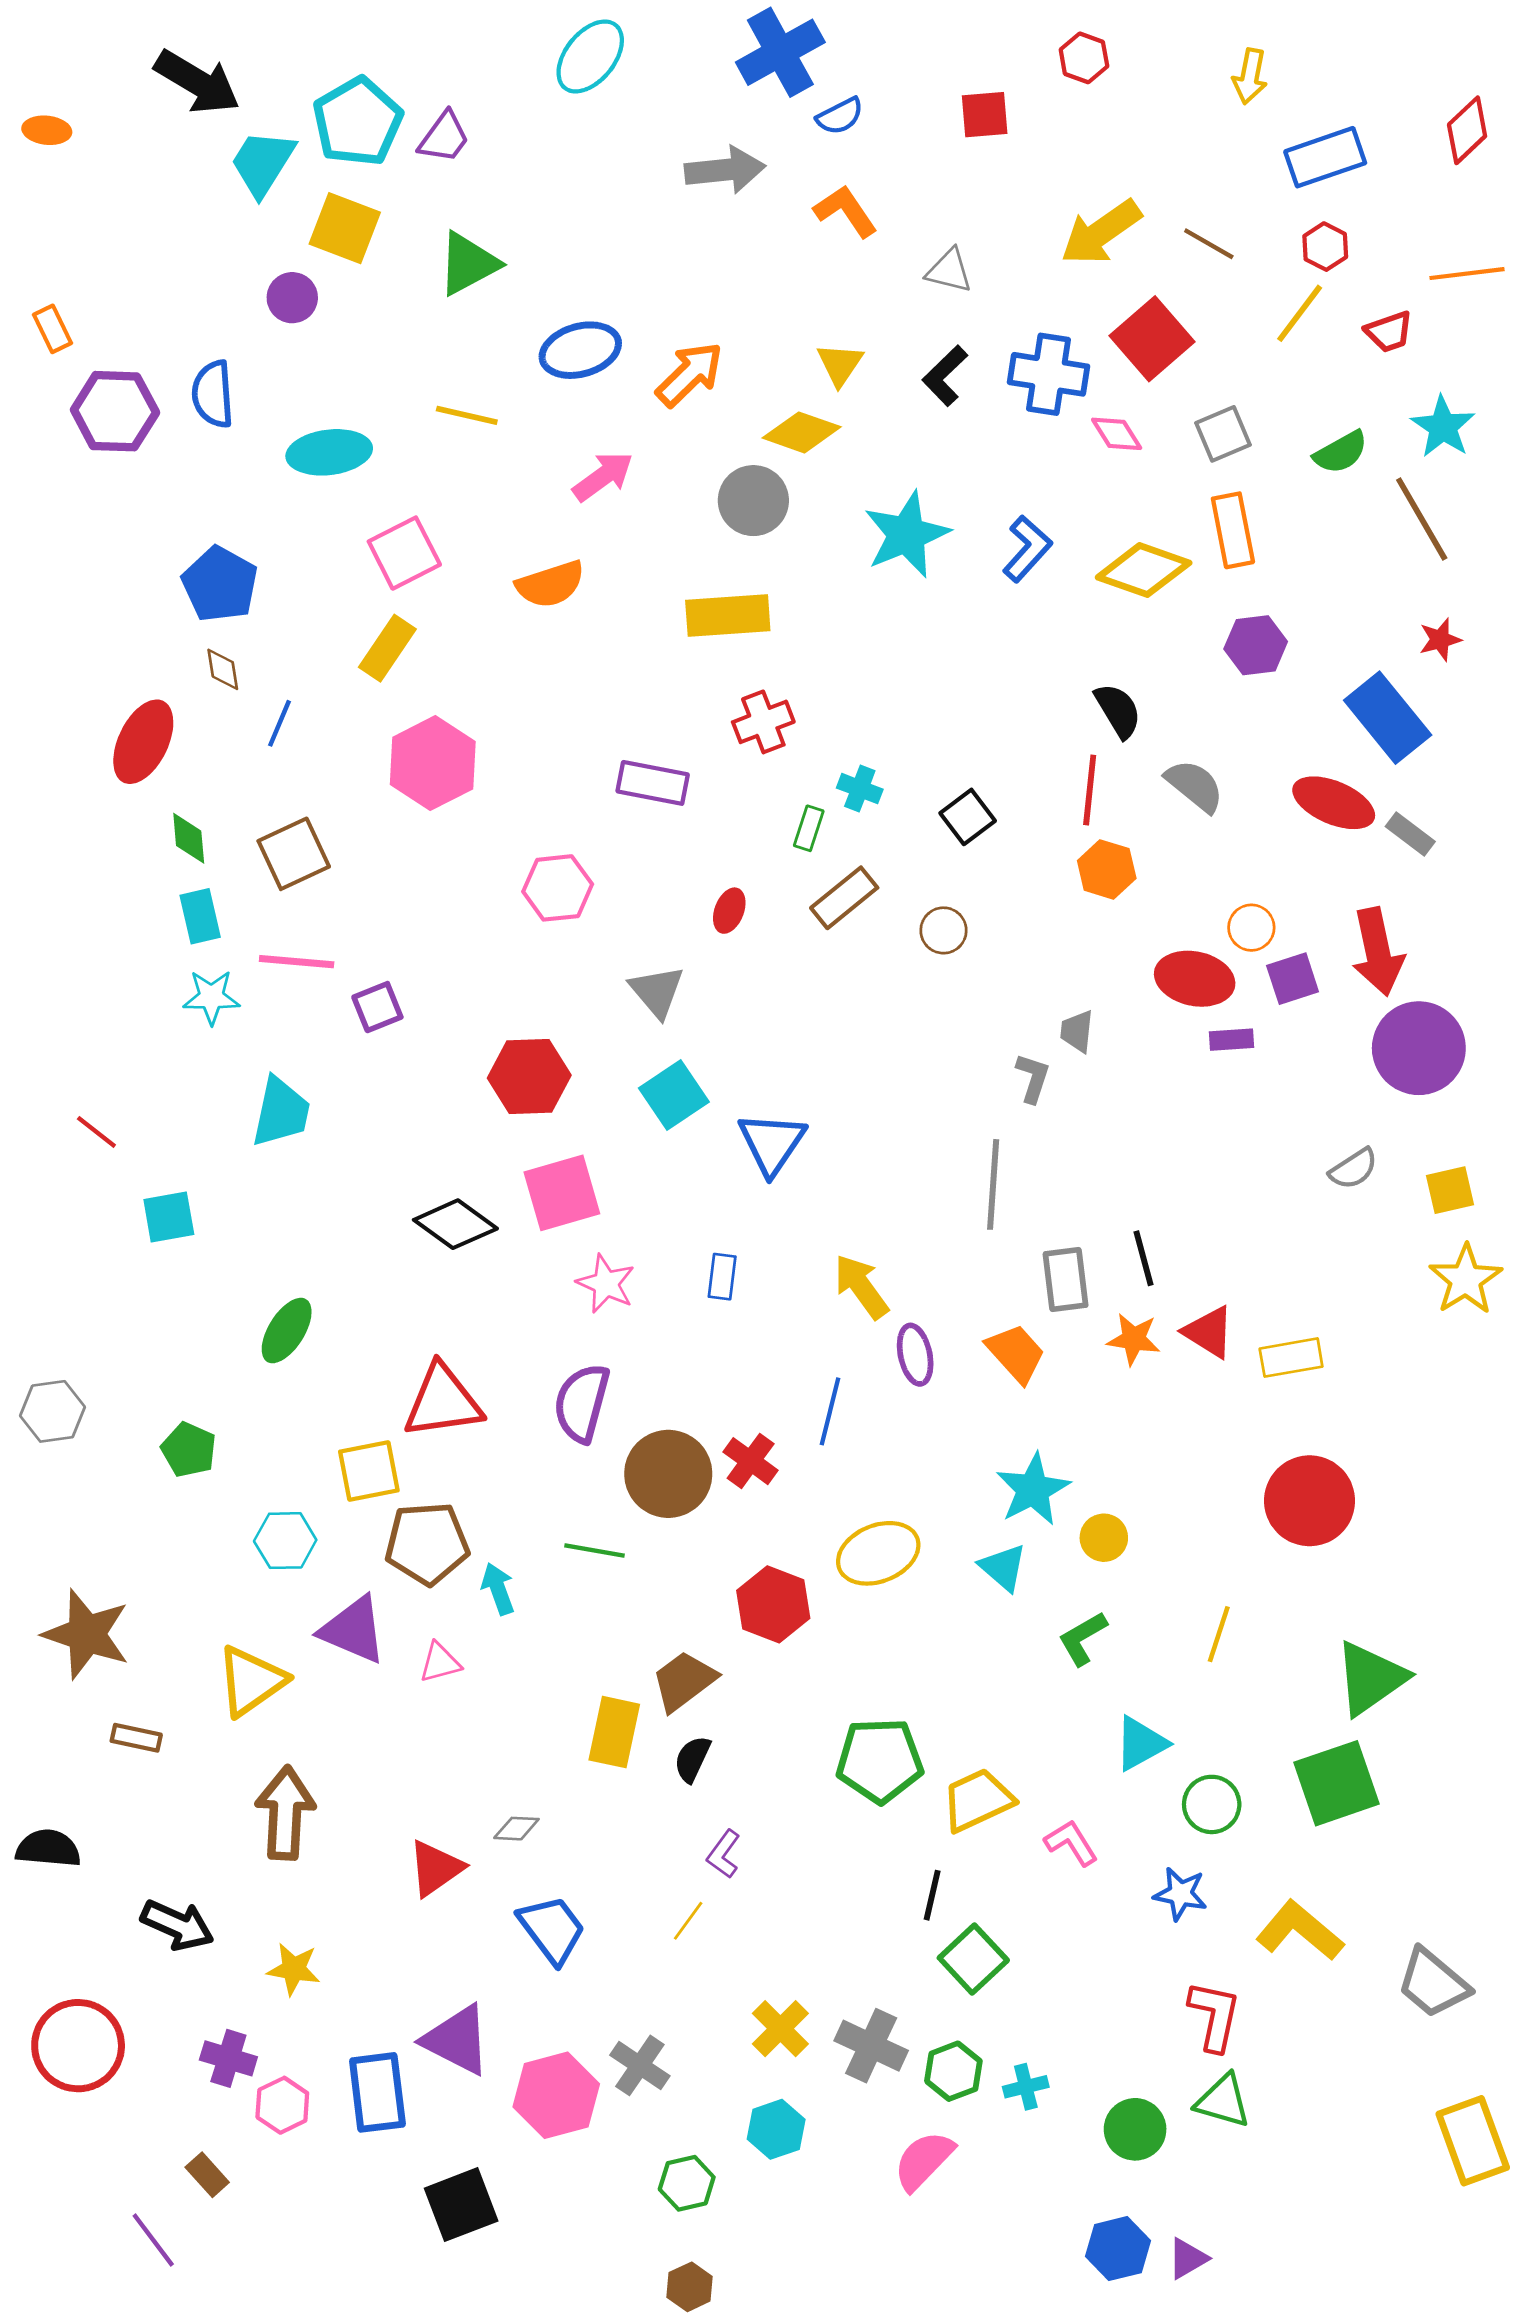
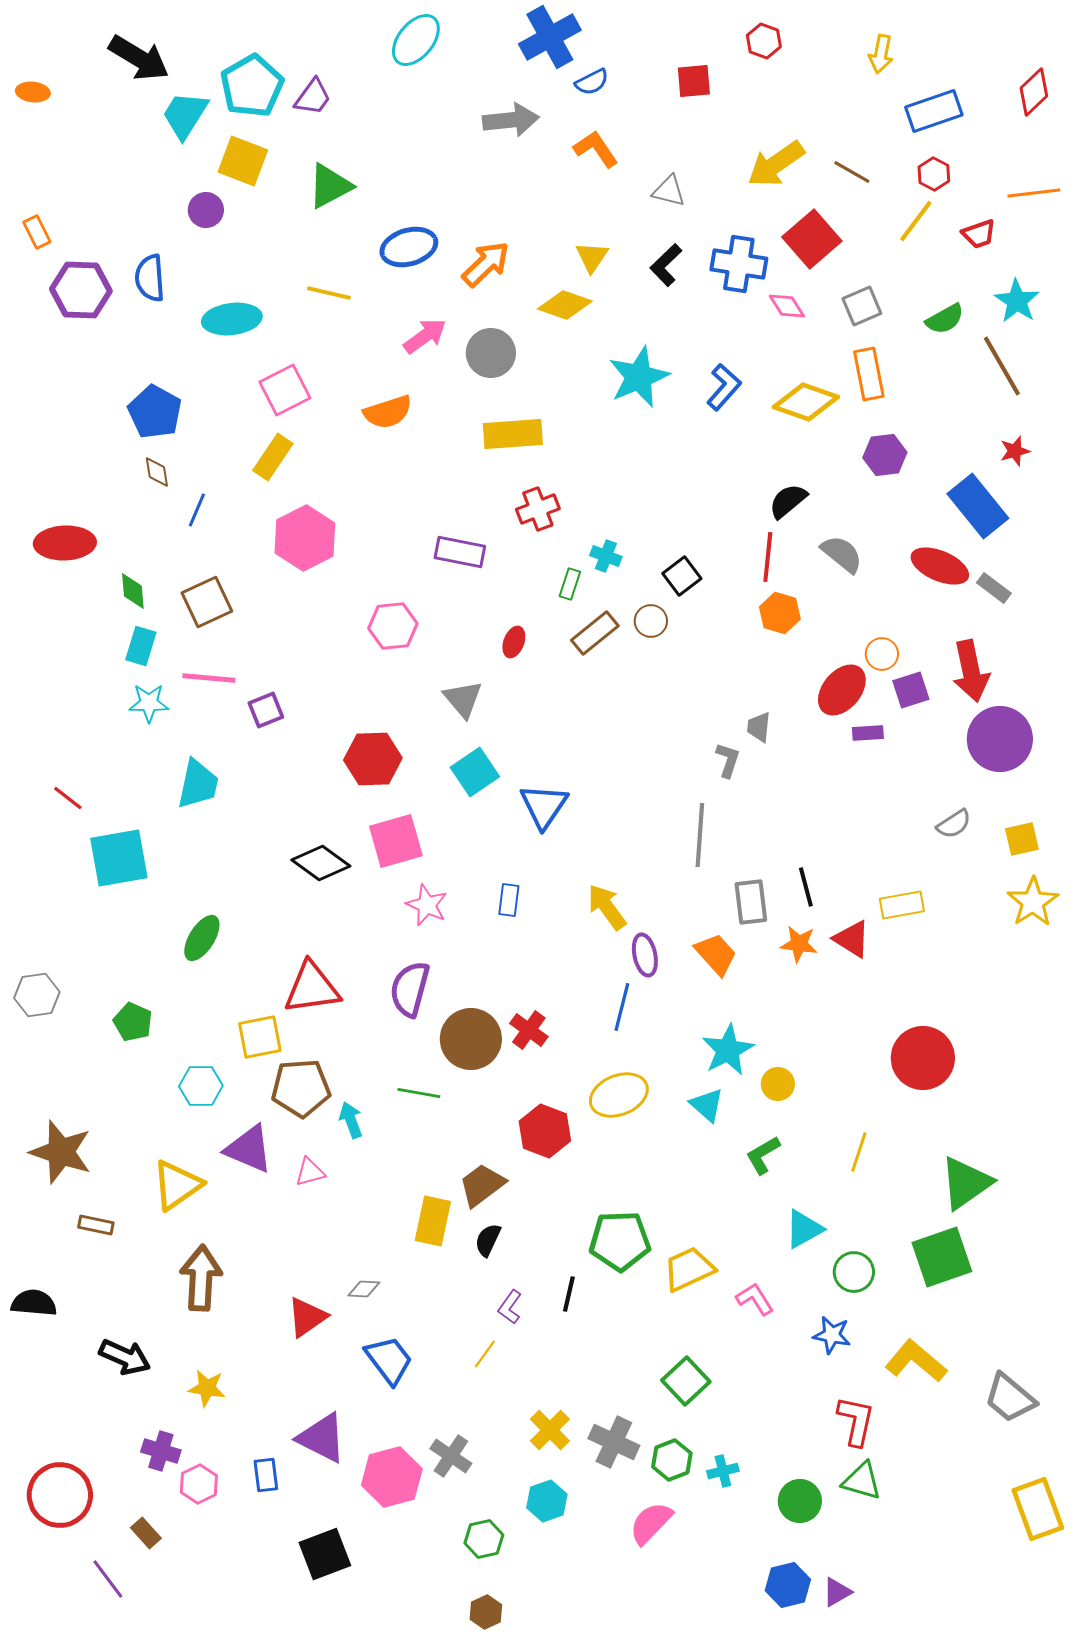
gray circle: (753, 501) -> (491, 353), moved
black semicircle: (1118, 711) -> (788, 501), turned -99
red ellipse: (143, 742) -> (65, 543), moved, turned 62
cyan rectangle: (200, 916) -> (141, 646), turned 30
brown circle: (944, 930) -> (651, 621), moved
red ellipse: (1195, 979) -> (842, 690), turned -62
cyan square: (169, 1217) -> (119, 858), size x1.6
yellow rectangle: (1291, 1358) -> (902, 905), moved
blue line: (830, 1411) -> (622, 1007), moved
black line: (932, 1895) -> (569, 1294), moved
red circle: (78, 2046) -> (60, 1495), moved
blue rectangle: (377, 2092) -> (266, 1475), size x0.6

